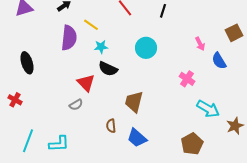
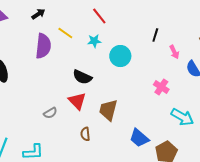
black line: (163, 11) -> (155, 35), moved
cyan star: (101, 47) -> (94, 41), moved
red triangle: (86, 83) -> (77, 101), moved
blue trapezoid: (137, 138) -> (139, 138), moved

